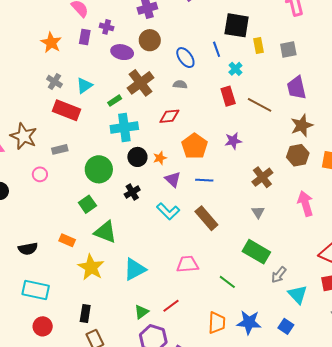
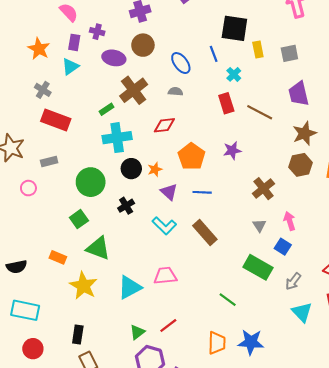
cyan triangle: (84, 86) -> (70, 67), moved
pink arrow: (305, 204) -> (290, 221), moved, size x0.7
pink trapezoid: (187, 264) -> (165, 276), moved
gray arrow: (279, 275) -> (293, 281), moved
blue square: (286, 326) -> (283, 247), moved

